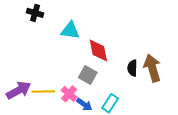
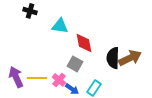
black semicircle: (132, 68) -> (113, 58), size x1.5
brown arrow: (152, 68) -> (130, 58), turned 80
purple arrow: (19, 90) -> (16, 77), turned -85

